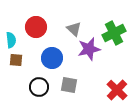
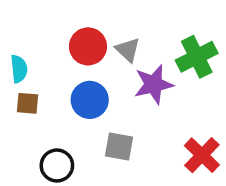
red circle: (36, 27) -> (88, 46), moved
black circle: (39, 87) -> (57, 165), moved

